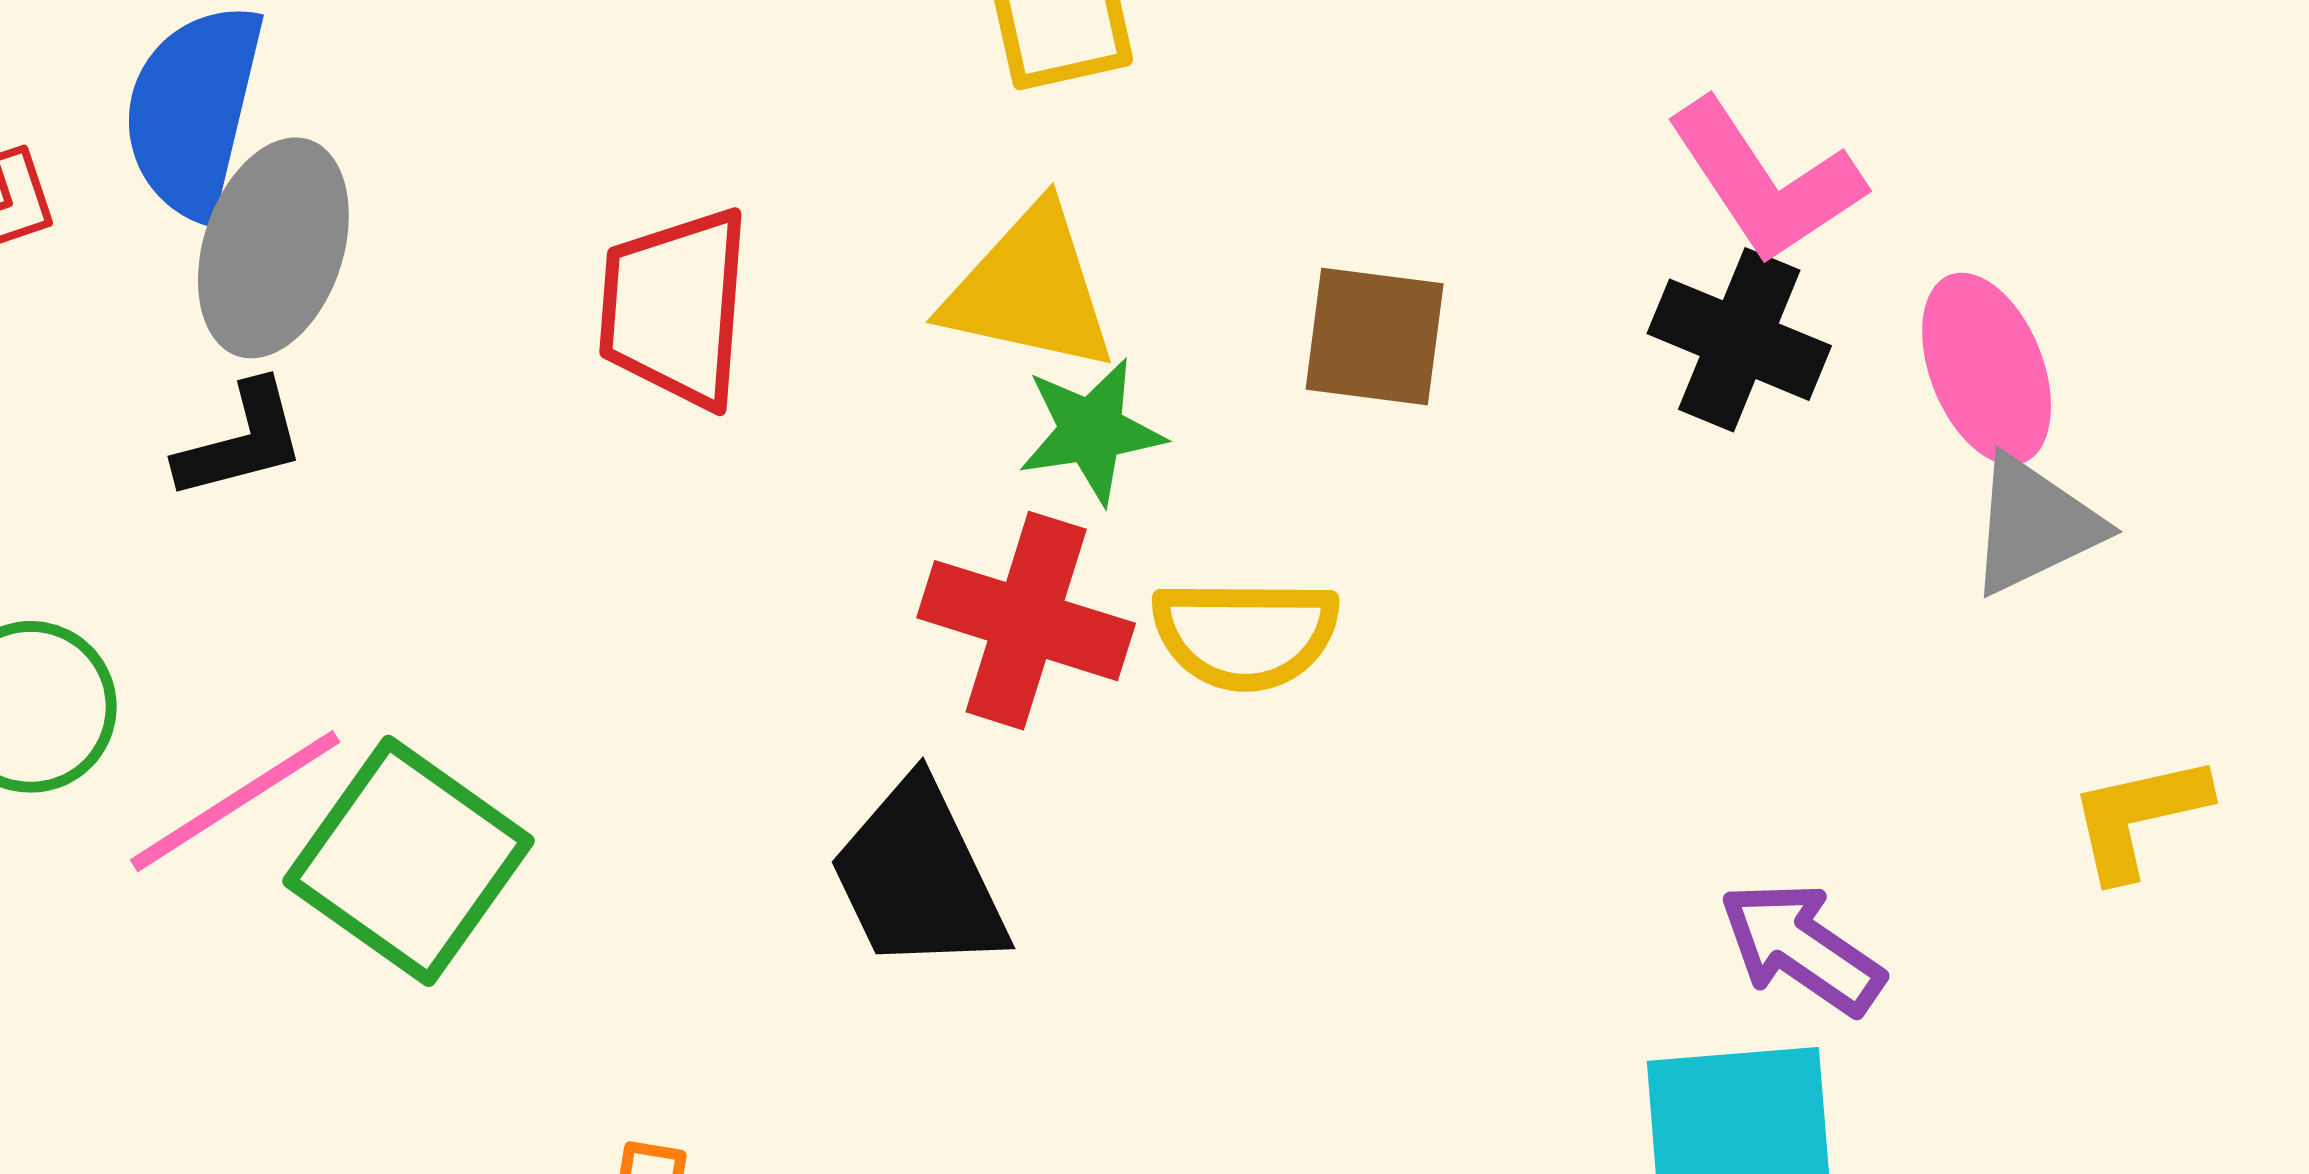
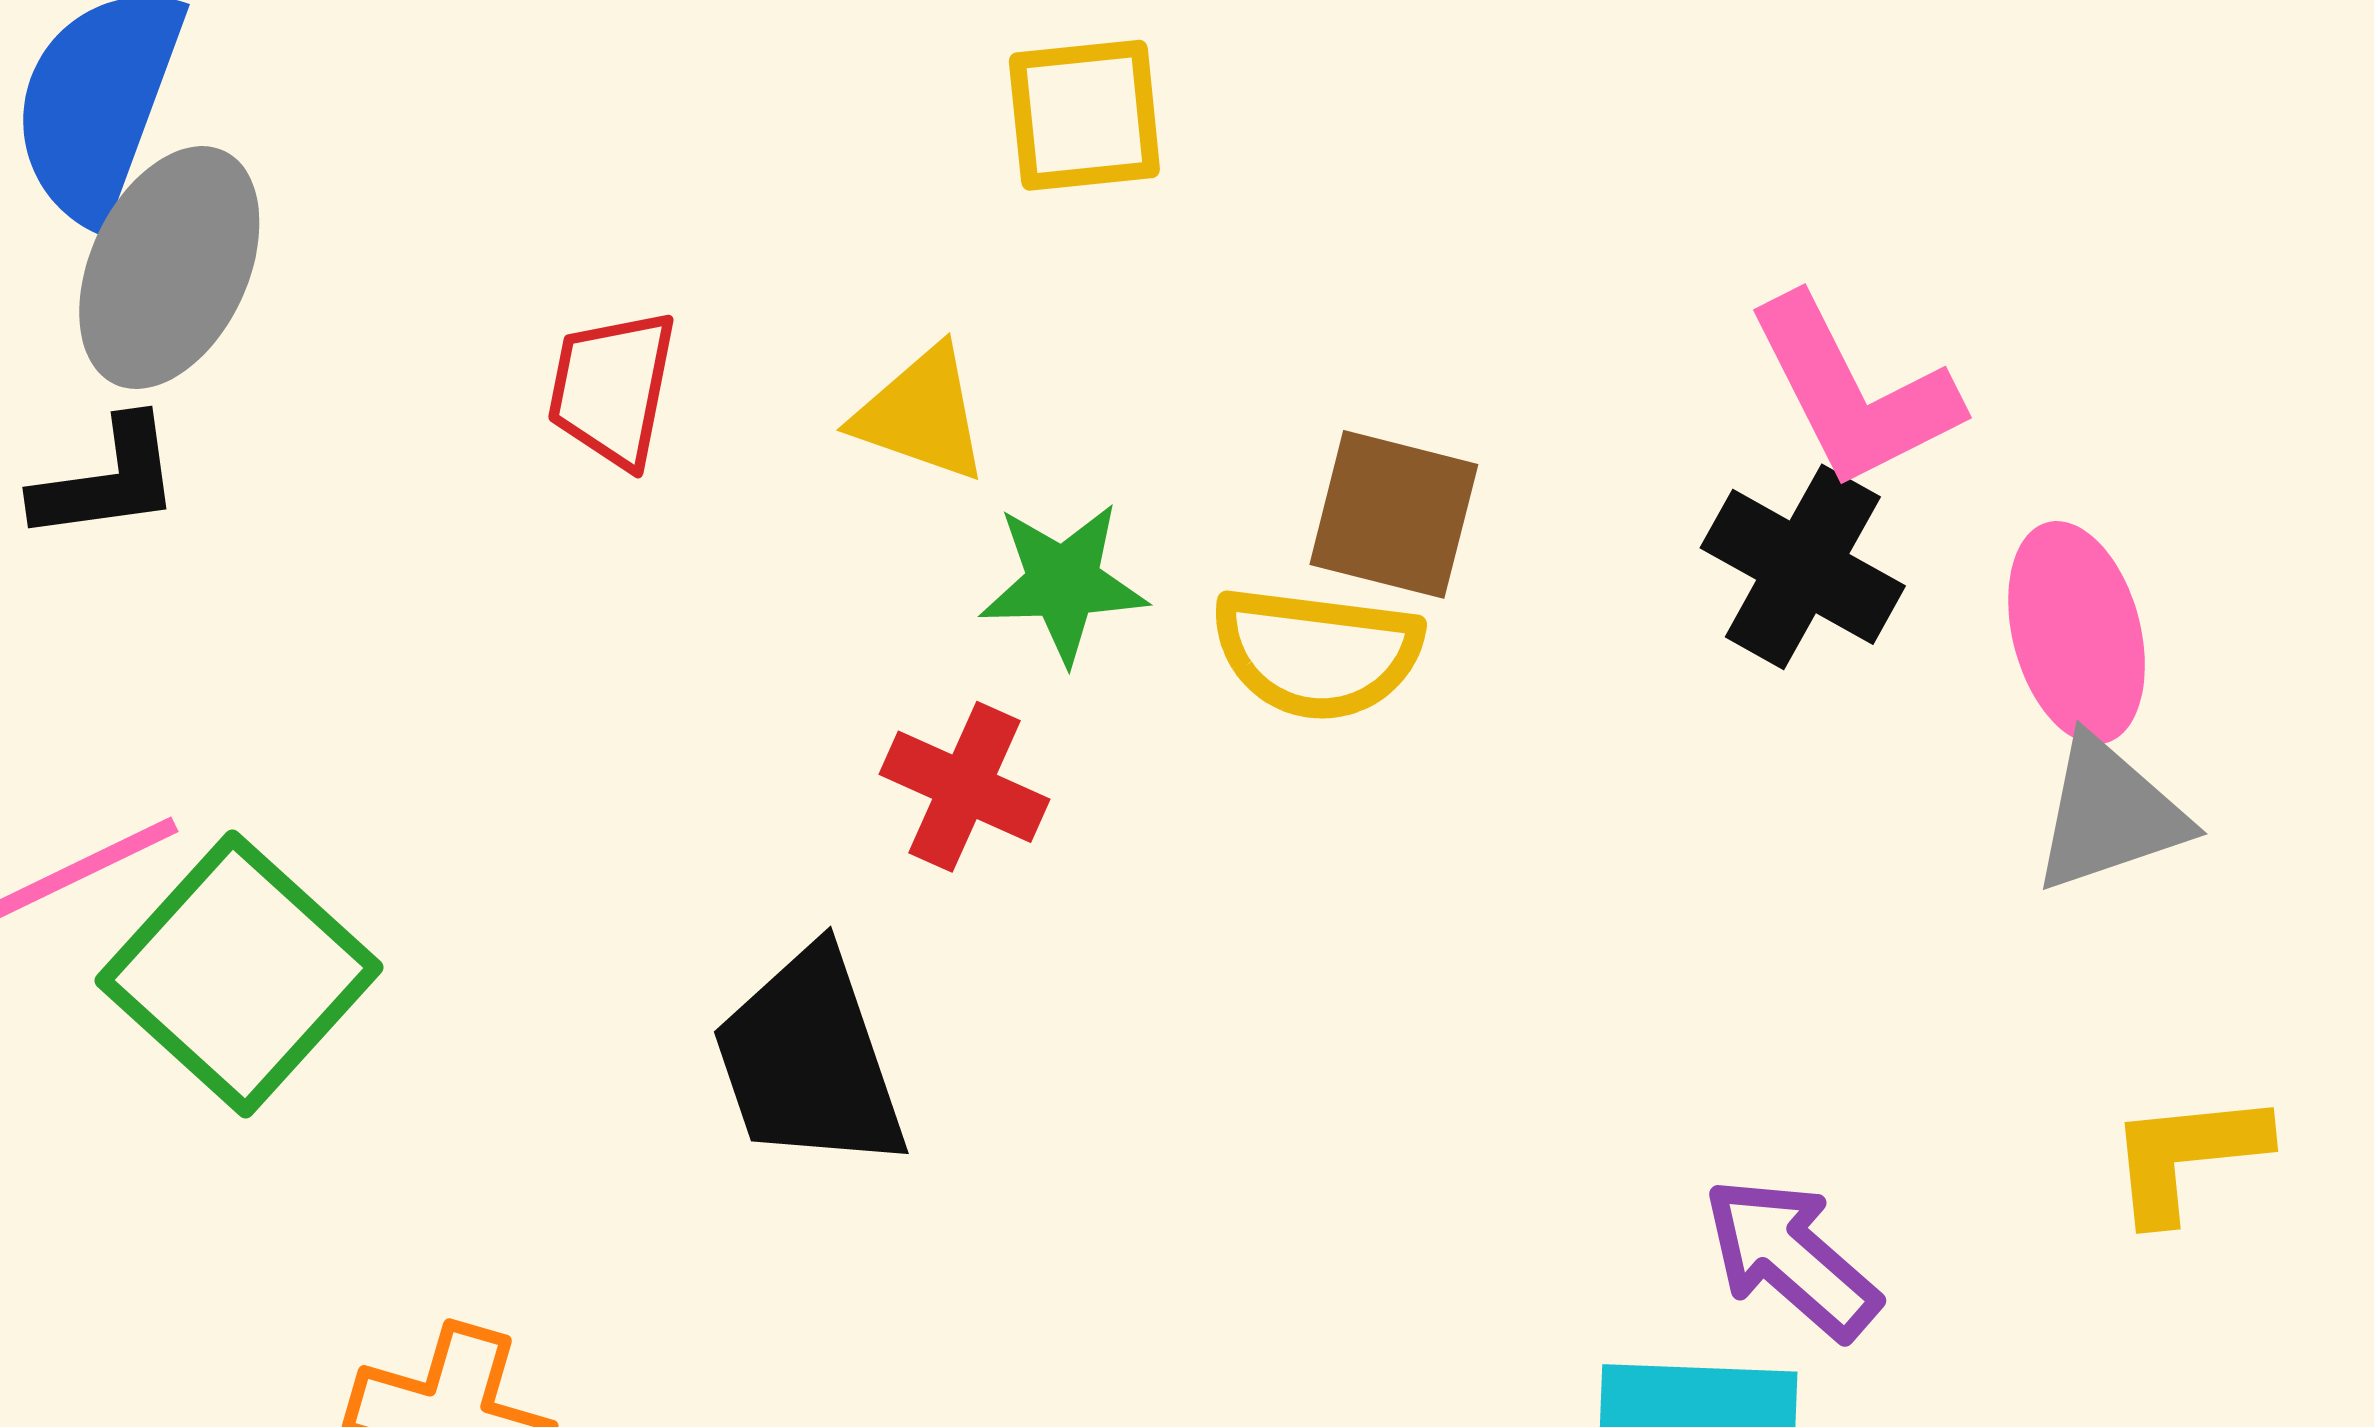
yellow triangle: (1030, 289) -> (921, 414), moved, size x0.7
red trapezoid: (675, 308) -> (612, 389), size x0.7
red cross: (1026, 621) -> (964, 787), size x0.7
yellow semicircle: (1245, 634) -> (1317, 653), moved

